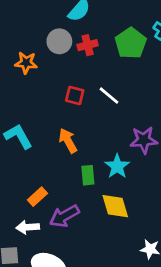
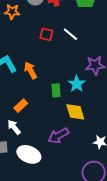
orange arrow: (68, 141) -> (30, 70), moved
purple arrow: (64, 216) -> (58, 136), moved
white arrow: (28, 227) -> (14, 127), turned 56

